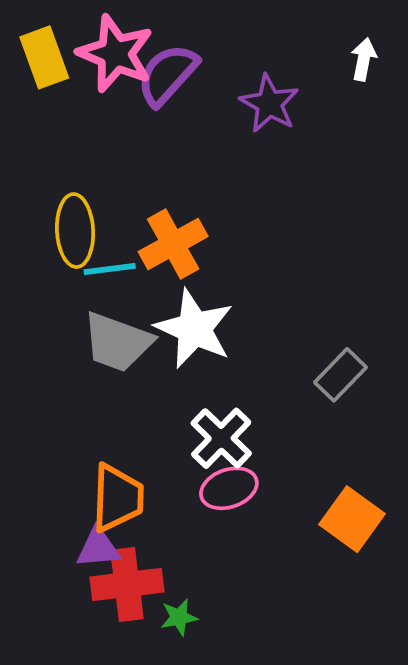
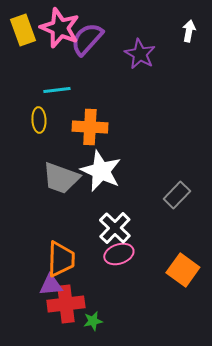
yellow ellipse: (75, 231) -> (39, 120), size x0.7
orange cross: (173, 244) -> (90, 127), turned 32
cyan line: (110, 269) -> (57, 90), moved

